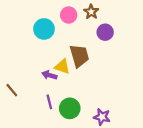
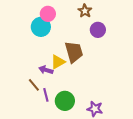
pink circle: (69, 15) -> (48, 14), moved
yellow triangle: (62, 67) -> (58, 62), turned -49
brown line: (12, 90) -> (34, 85), moved

